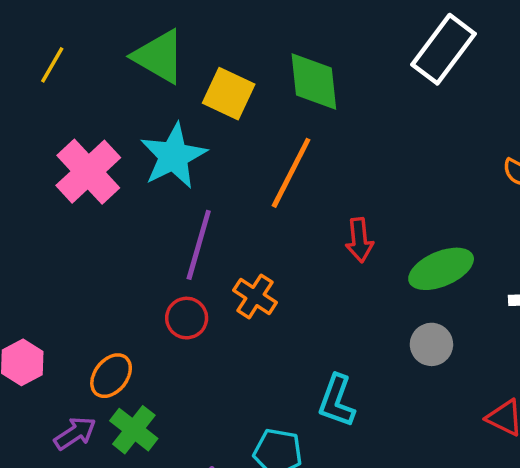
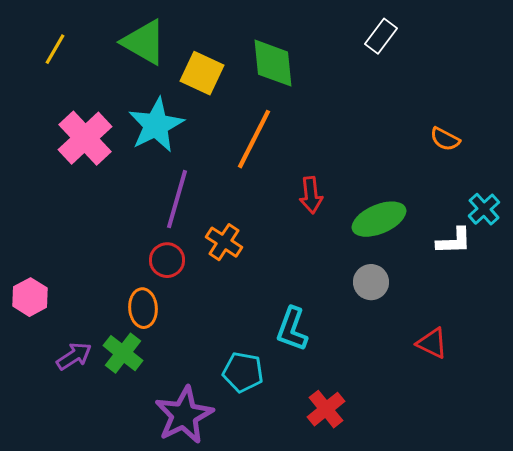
white rectangle: (443, 49) -> (381, 36), size x0.6
orange ellipse: (111, 376) -> (143, 308), moved, turned -42

